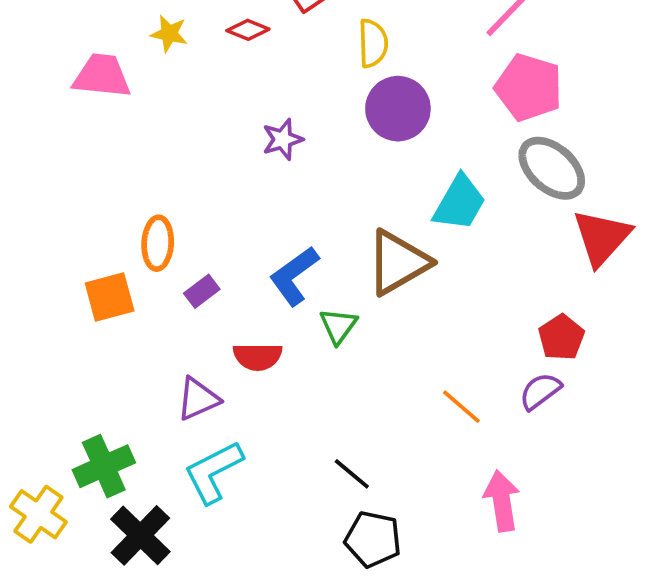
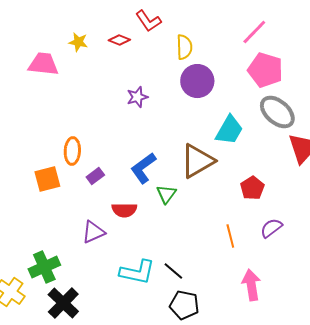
red pentagon: (561, 337) -> (252, 188), moved
orange line: (461, 407) -> (230, 236), turned 35
cyan L-shape: (213, 472) -> (137, 272), moved, turned -141

